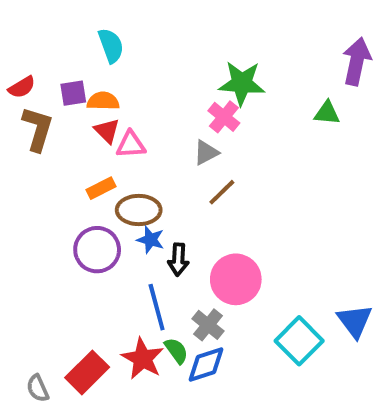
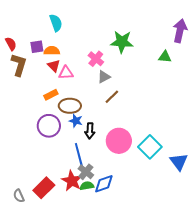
red semicircle: (22, 87) -> (11, 44), turned -88
pink cross: (224, 117) -> (96, 59), moved
gray cross: (208, 325) -> (86, 172), moved
cyan square: (299, 341) -> (150, 147), moved
green semicircle: (176, 351) -> (87, 186), moved, turned -64

